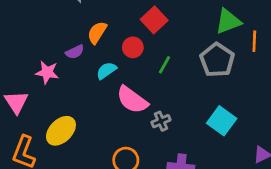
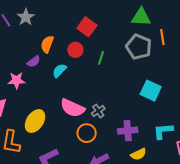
green triangle: (228, 21) -> (141, 17), turned 35
orange line: (254, 41) -> (162, 37), moved
pink semicircle: (132, 100) -> (72, 108), moved
gray cross: (161, 121) -> (98, 111), moved

